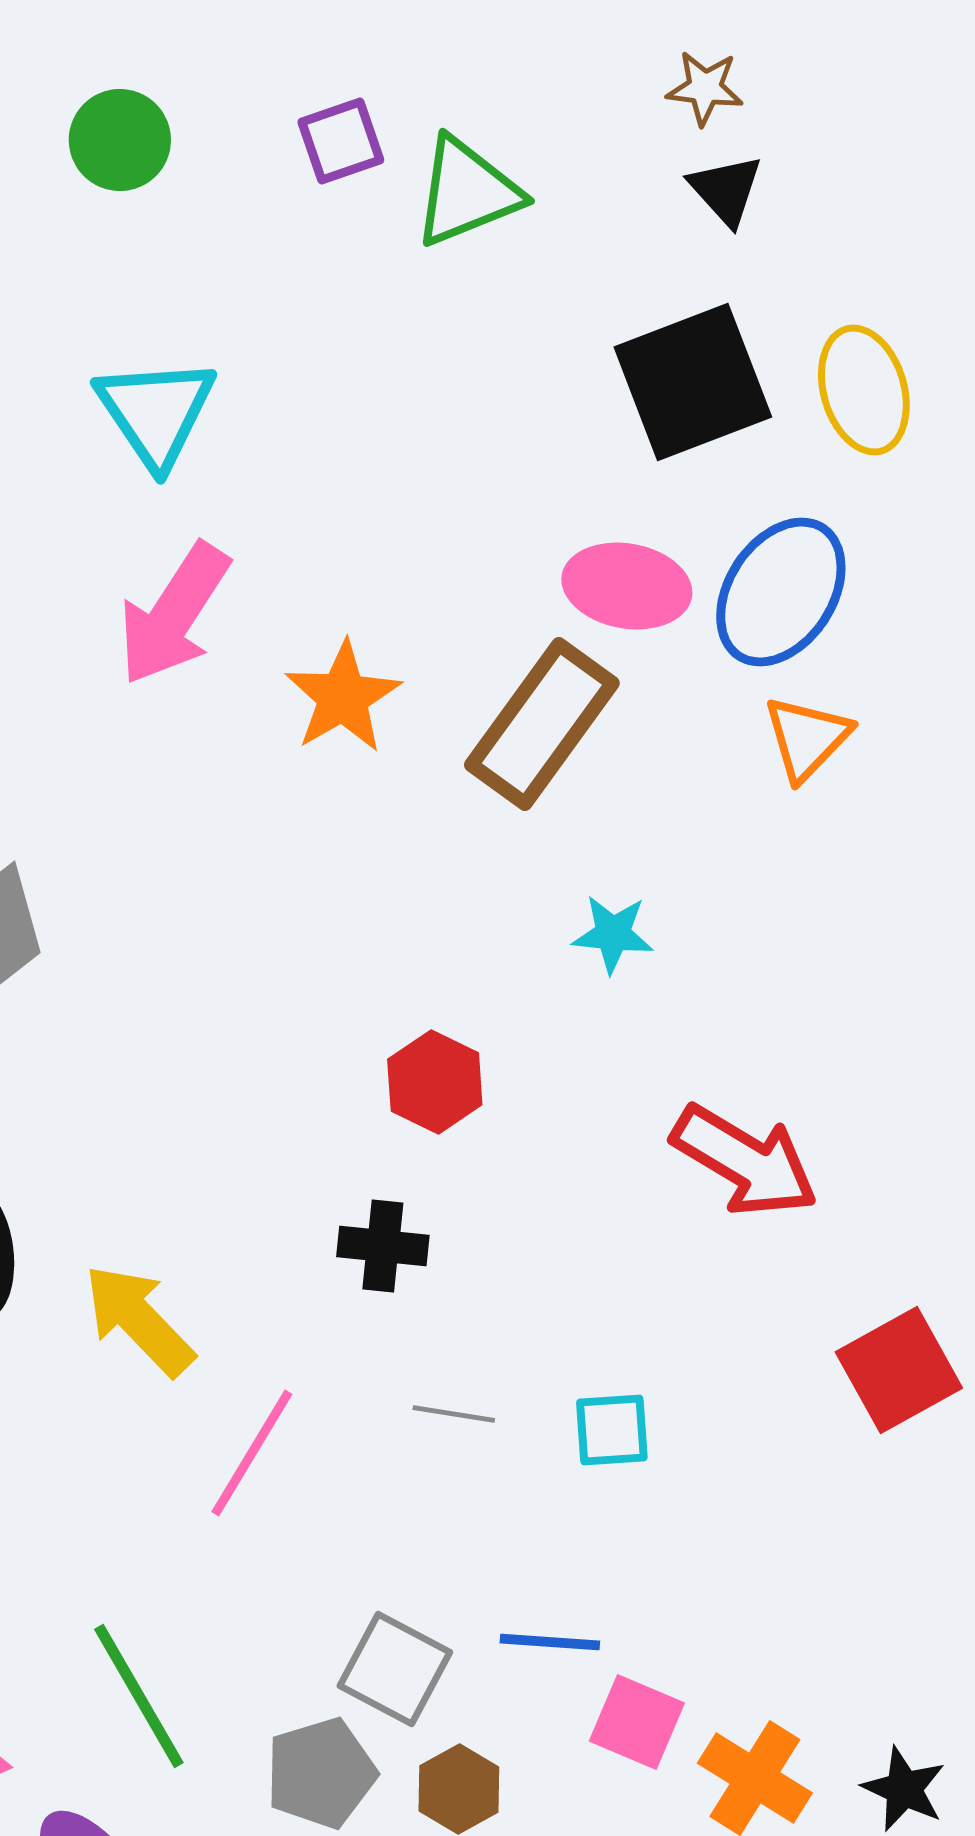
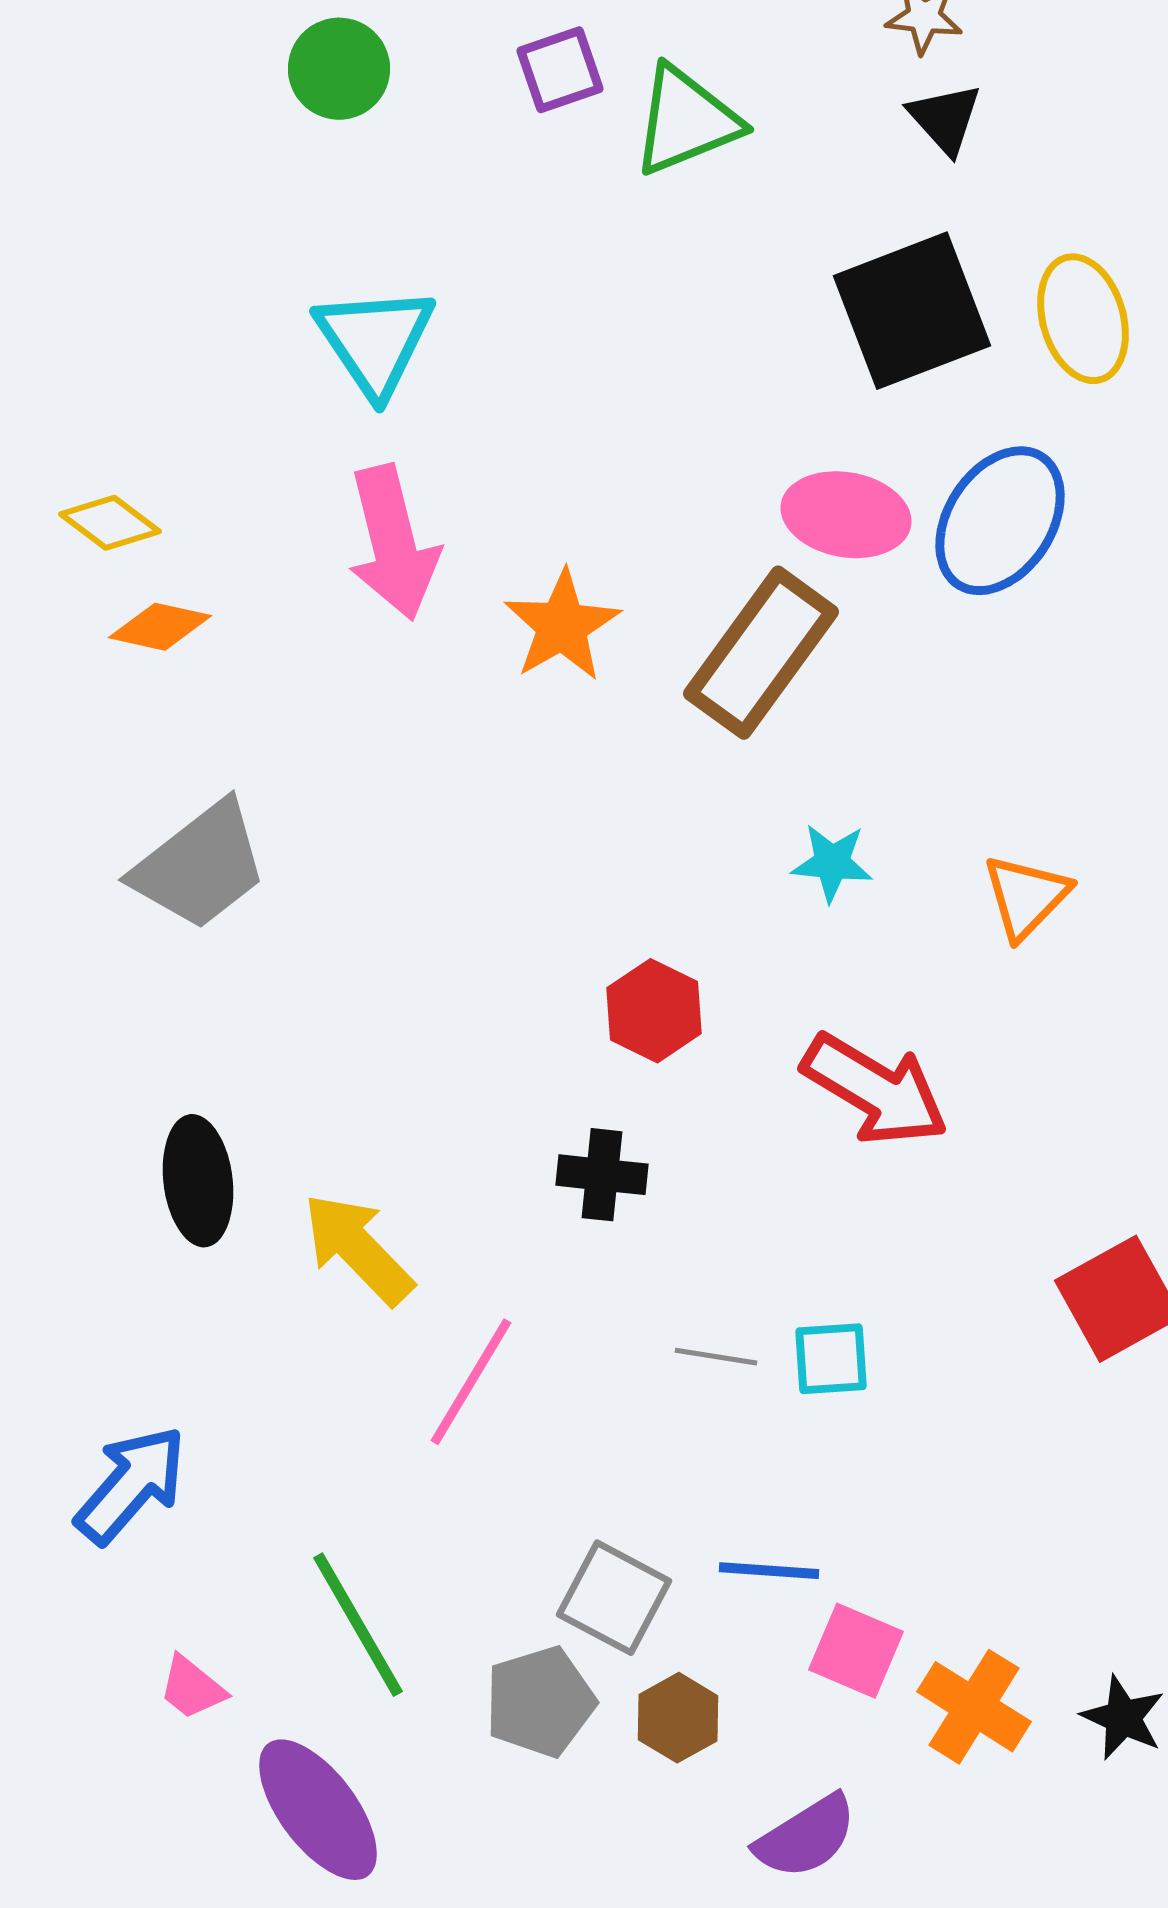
pink arrow: (174, 614) -> (393, 543), turned -47
orange triangle: (807, 738) -> (1026, 897), moved
red arrow: (745, 1161) -> (875, 1090), moved
gray line: (454, 1414) -> (716, 1357), moved

